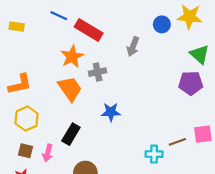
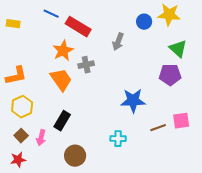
blue star: (111, 112) -> (133, 101), moved, size x1.4
brown square: (25, 151) -> (21, 136), turned 32
cyan cross: (154, 154) -> (118, 139), moved

